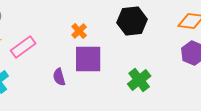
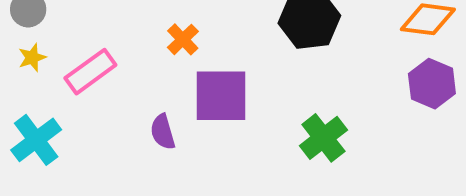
orange cross: (79, 31) -> (183, 39), moved

